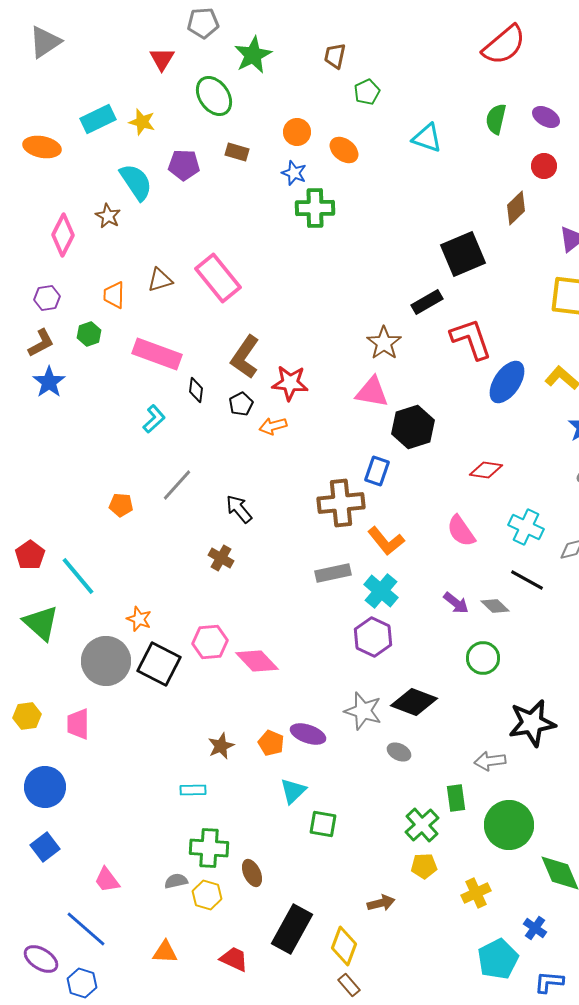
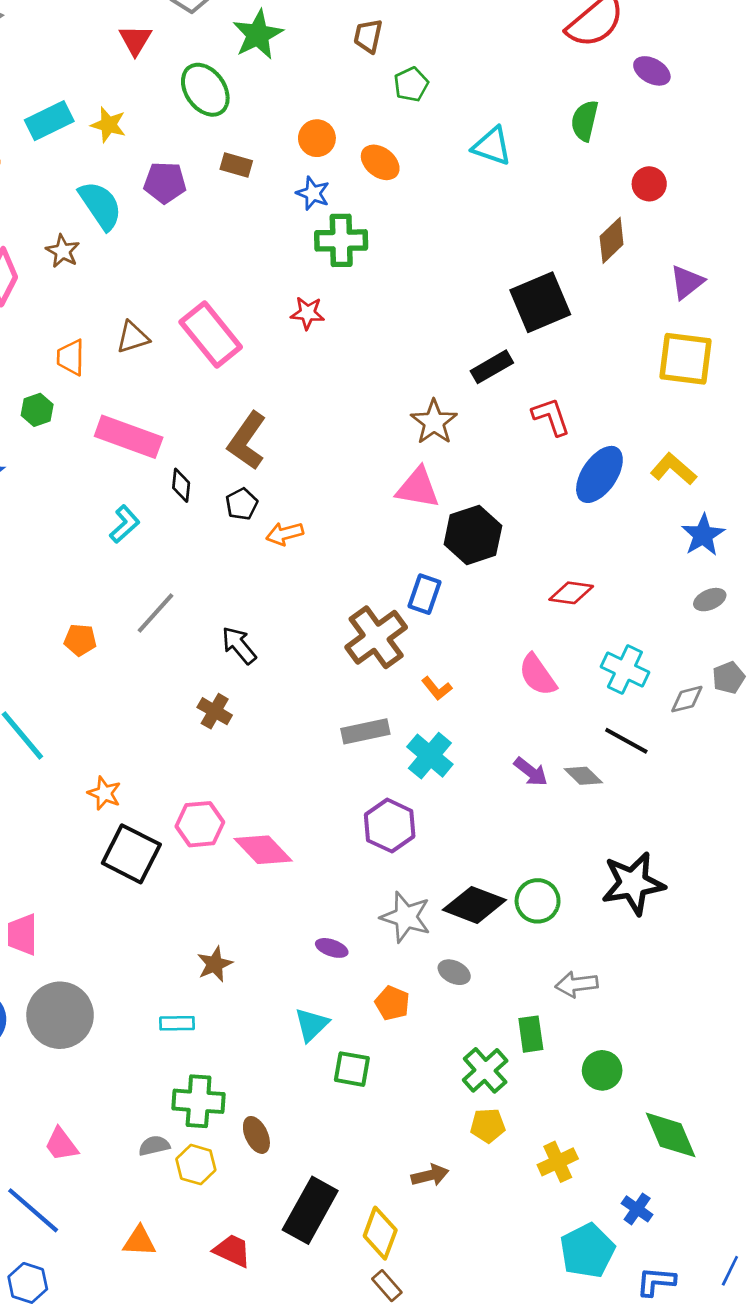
purple ellipse: (546, 117) -> (652, 71), moved
red L-shape: (471, 339) -> (551, 417), size x0.7
red star: (290, 383) -> (308, 313), moved, size x0.7
brown cross: (341, 503) -> (376, 637), turned -30
orange L-shape: (386, 541) -> (437, 688), size x0.6
purple hexagon: (373, 637) -> (390, 826), moved
green circle: (483, 658) -> (538, 901), moved
gray circle: (106, 661) -> (60, 1015), moved
black star: (532, 723) -> (633, 883), moved
purple ellipse: (308, 734) -> (332, 948), size x0.7
orange pentagon: (271, 743) -> (392, 1003), moved
green circle: (509, 825) -> (602, 1070), size x0.6

